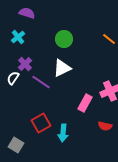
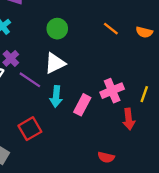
red semicircle: (105, 126) -> (106, 157), moved
cyan arrow: (63, 133) -> (56, 97), moved

